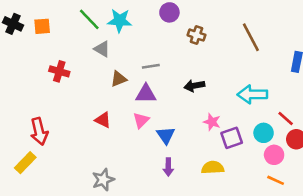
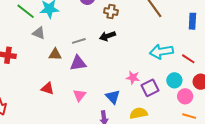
brown triangle: (119, 79) -> (55, 54), turned 32
black arrow: (194, 86) -> (107, 36), moved
red line: (286, 119) -> (188, 59), moved
pink triangle: (141, 120) -> (79, 95), moved
blue triangle: (166, 135) -> (113, 97), moved

